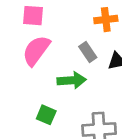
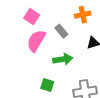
pink square: (33, 16) -> (32, 17), turned 35
gray rectangle: (88, 52) -> (61, 31), moved

